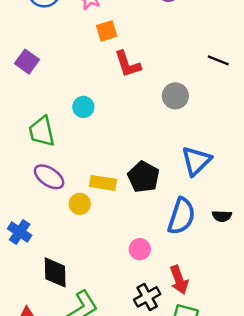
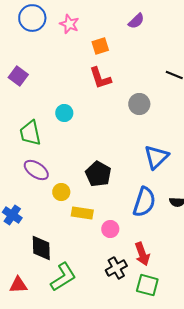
orange square: (107, 31) -> (100, 46), moved
black pentagon: (143, 177) -> (98, 174), moved
yellow rectangle: (103, 183) -> (82, 213), moved

